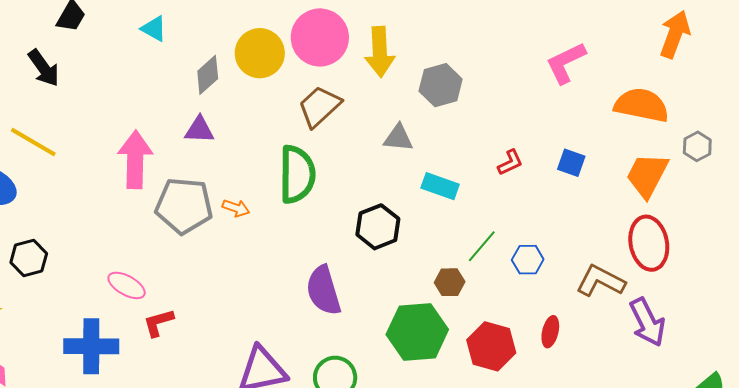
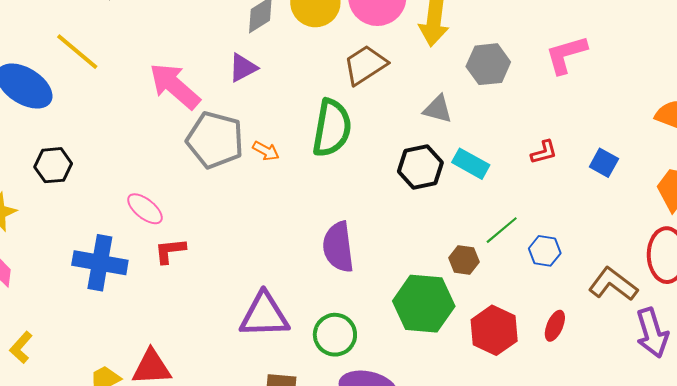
pink L-shape: (566, 63) -> (566, 55), moved
purple triangle: (199, 130) -> (243, 68), turned -40
pink arrow: (135, 160) -> (175, 86), turned -60
black hexagon: (378, 227) -> (420, 167), moved

